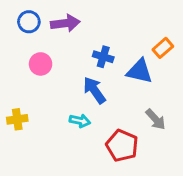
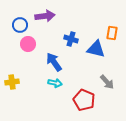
blue circle: (29, 22) -> (20, 25), moved
orange rectangle: (163, 48) -> (112, 33), turned -40
blue arrow: (94, 90) -> (54, 62), moved

